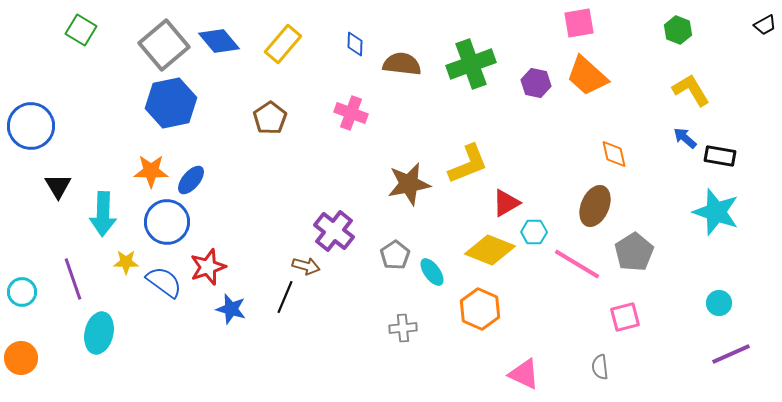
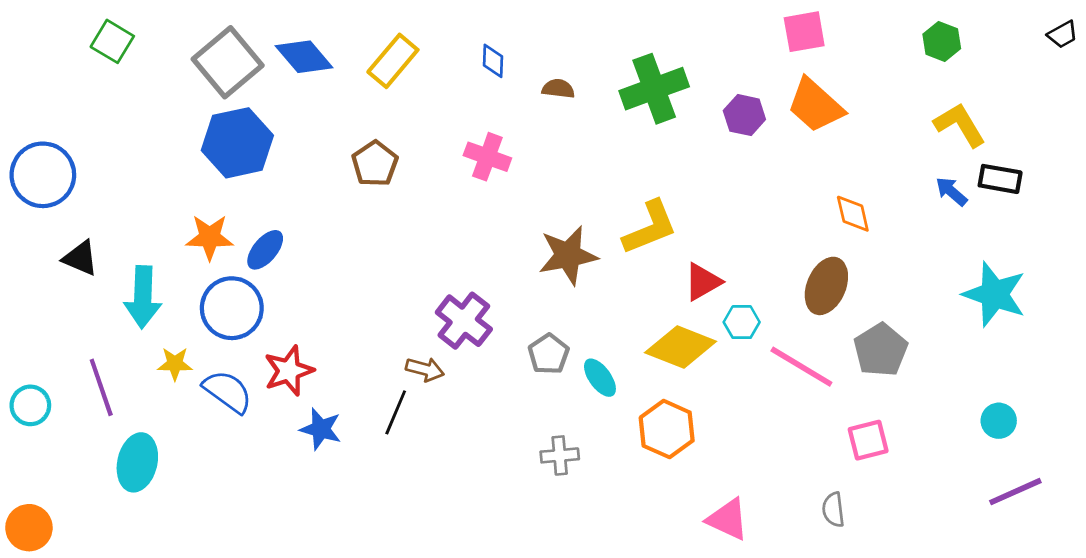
brown semicircle: (402, 64) -> (558, 89), size x0.6
black rectangle: (720, 156) -> (1000, 179), moved
black triangle: (58, 186) -> (80, 258), turned -36
orange circle: (21, 358) -> (29, 528), moved

